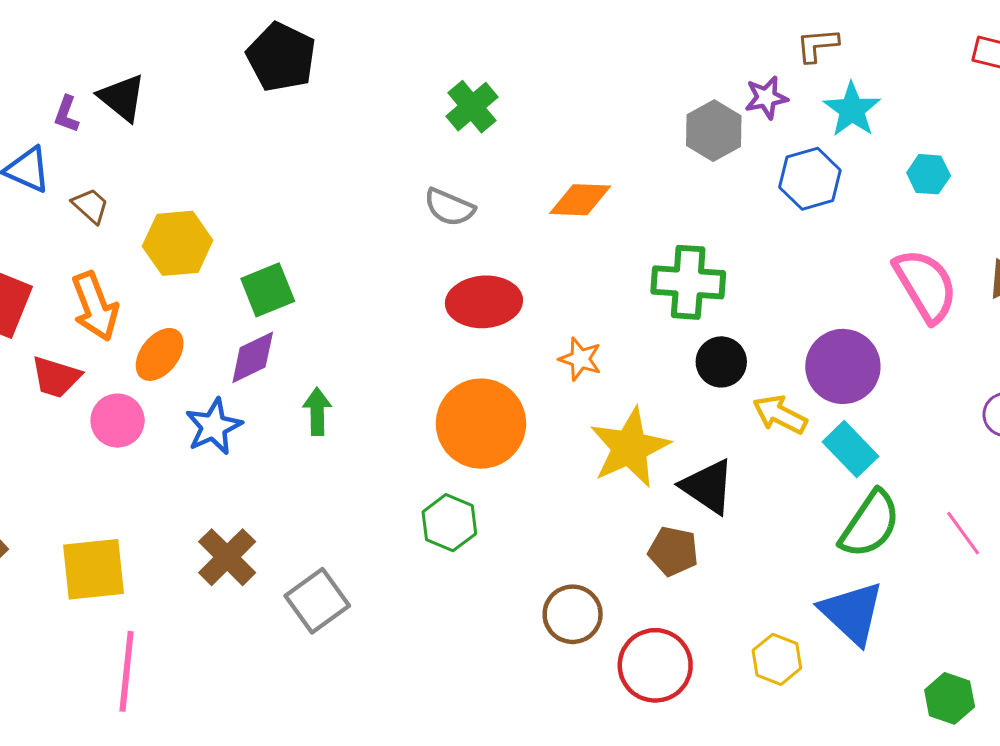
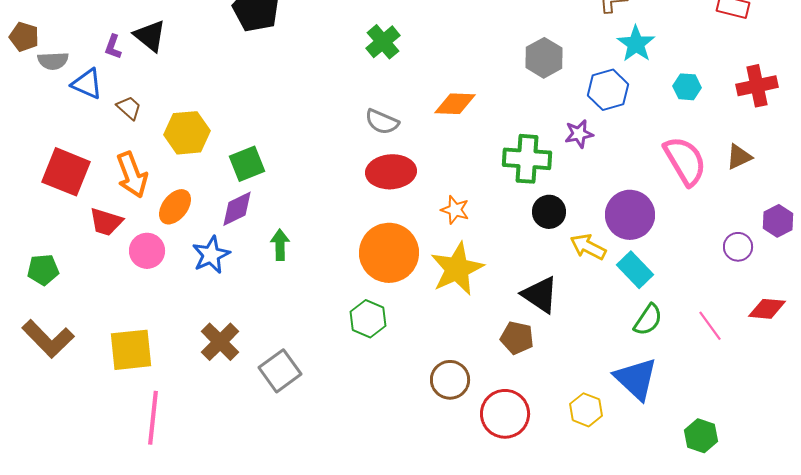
purple star: (766, 98) -> (579, 134), moved
gray semicircle: (449, 207) -> (382, 122), moved
yellow star: (630, 448) -> (457, 269), moved
green semicircle: (870, 524) -> (648, 320), size x0.7

